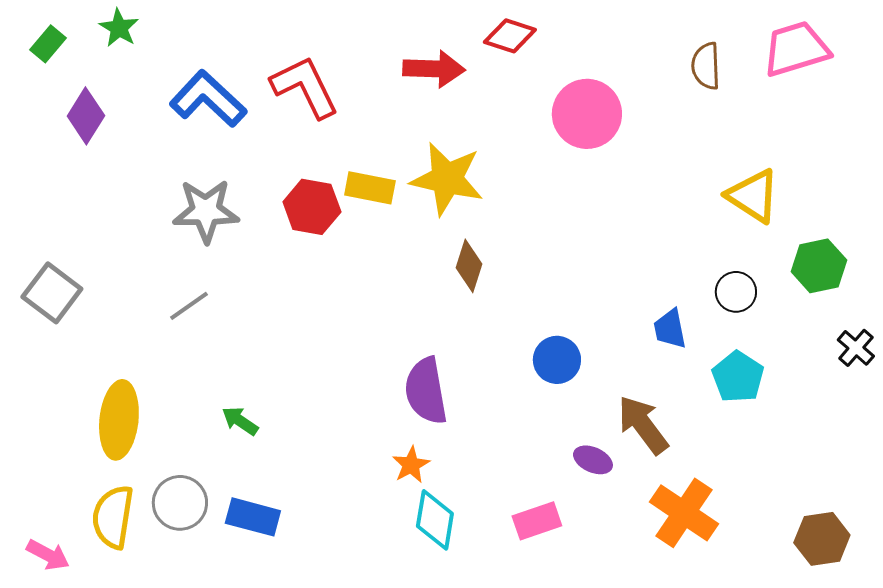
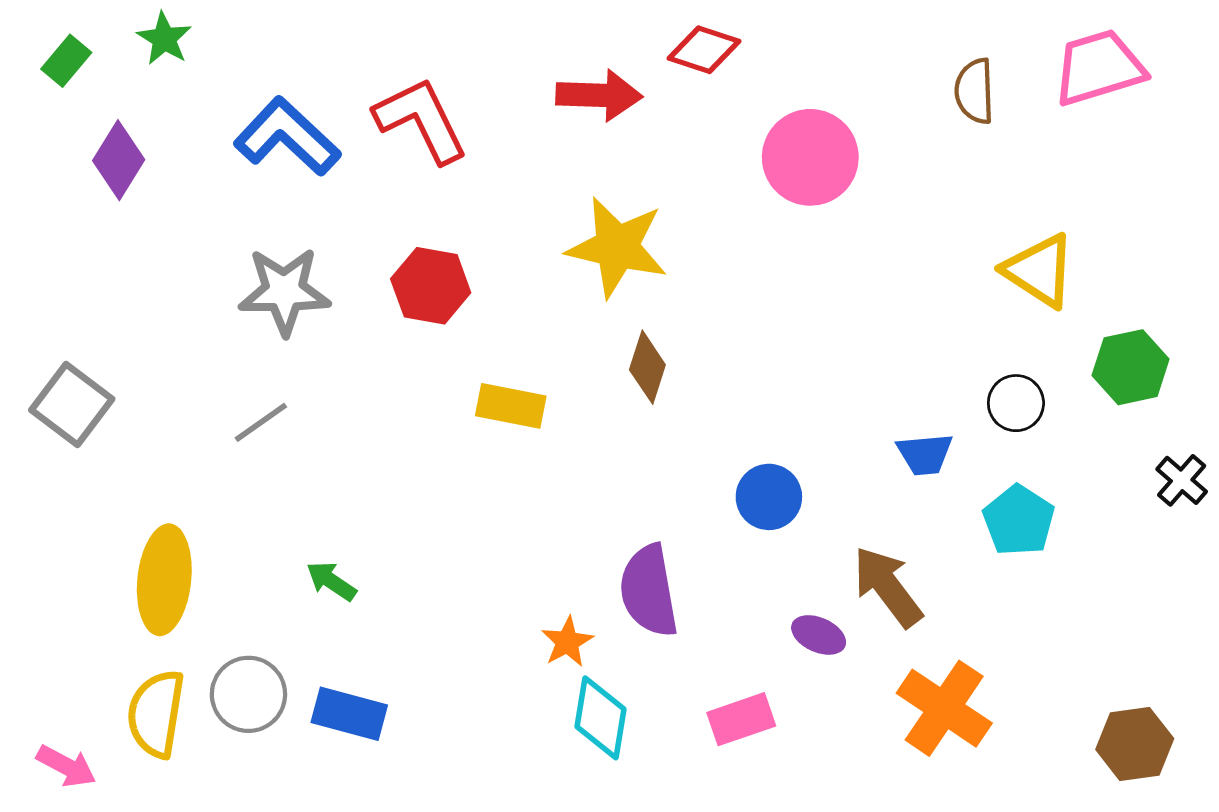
yellow rectangle: (370, 188) -> (511, 406), moved
blue trapezoid: (670, 329) -> (925, 454), turned -84
purple semicircle: (426, 391) -> (649, 591), moved

